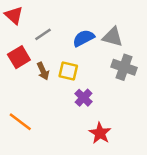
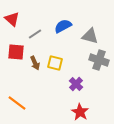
blue semicircle: (84, 38) -> (63, 26), moved
red square: (19, 57) -> (16, 52), turned 36
purple cross: (84, 98) -> (76, 84), moved

